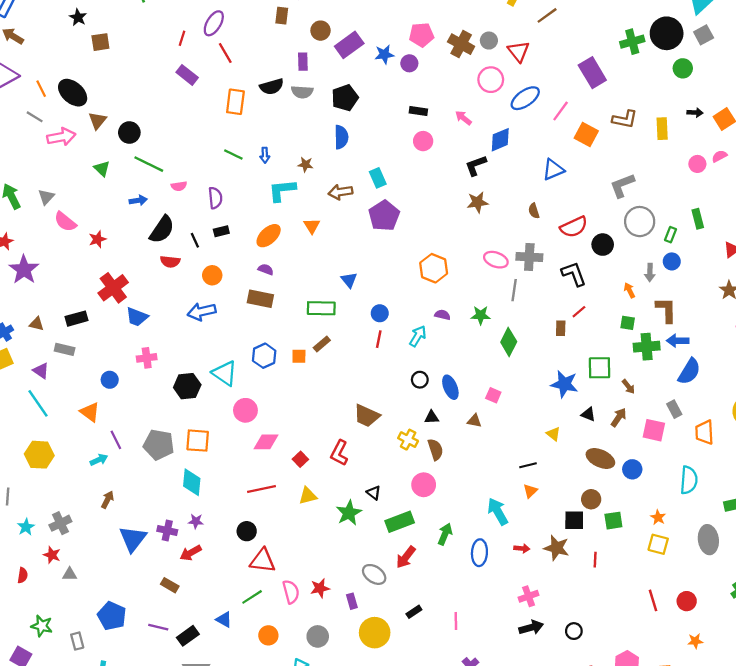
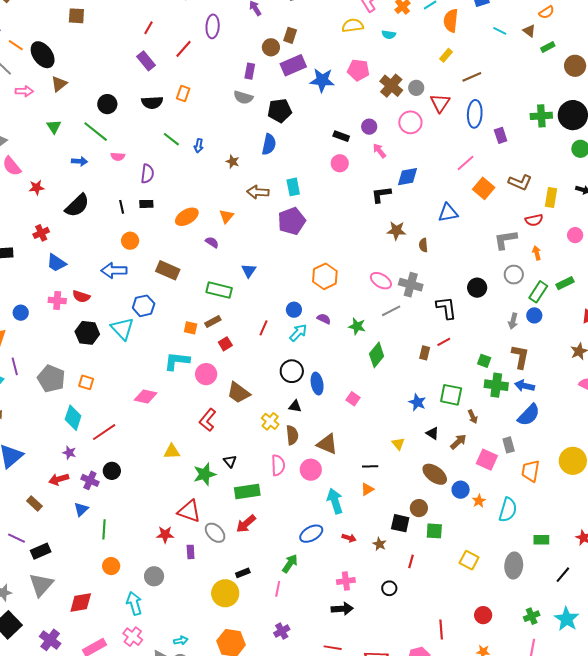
brown rectangle: (282, 16) -> (290, 35), moved
purple ellipse: (214, 23) -> (213, 26), moved, turned -40
red line: (225, 53) -> (183, 49), turned 60
blue star: (384, 54) -> (322, 80), size x1.4
purple circle: (409, 63) -> (369, 127), moved
purple rectangle: (592, 73) -> (501, 135), size x0.6
black semicircle: (272, 87) -> (152, 102), moved
orange line: (41, 89) -> (16, 45), turned -42
blue ellipse: (525, 98) -> (475, 114), moved, turned -64
orange rectangle: (235, 102) -> (183, 93), size x0.7
black circle: (129, 133) -> (107, 104), moved
pink arrow: (61, 137) -> (24, 91), size x0.7
cyan L-shape: (282, 190) -> (177, 361), moved
brown star: (477, 202) -> (396, 231), moved
green rectangle: (698, 219) -> (565, 283), turned 66
gray circle: (640, 222) -> (514, 275), size x0.7
red semicircle: (574, 227) -> (534, 220), moved, size x0.7
black semicircle: (162, 230) -> (77, 206), moved
green rectangle: (670, 235) -> (538, 292), size x1.5
red semicircle: (170, 262) -> (81, 296), moved
purple semicircle: (266, 269) -> (212, 242), moved
red cross: (113, 288) -> (41, 233), size x0.6
gray line: (514, 290) -> (391, 311), turned 42
orange arrow: (629, 290) -> (537, 253), moved
blue circle: (380, 313) -> (294, 310), moved
blue hexagon: (264, 356) -> (144, 306), moved
black circle: (420, 380) -> (292, 371), size x1.5
blue star: (564, 384) -> (417, 402), size x0.7
pink circle: (245, 410) -> (206, 374), moved
brown triangle: (474, 421) -> (327, 444), moved, size x1.6
orange square: (198, 441) -> (86, 382), size x0.7
red square: (300, 459) -> (225, 344), moved
pink circle: (424, 485) -> (311, 470), moved
red line: (261, 489) -> (104, 432), moved, turned -35
orange star: (658, 517) -> (479, 501), moved
purple cross: (167, 530) -> (90, 480), moved
green arrow: (445, 534) -> (290, 564), moved
brown star: (556, 548) -> (379, 544), size x0.6
blue ellipse: (479, 553) -> (311, 534), turned 45
red triangle: (263, 561) -> (189, 511), moved
pink semicircle: (291, 592) -> (278, 465), moved
green line: (252, 597) -> (104, 529), turned -66
red line: (653, 600) -> (441, 629), moved
blue triangle: (224, 620) -> (81, 509), moved, turned 35
black circle: (574, 631) -> (389, 588), moved
yellow circle: (375, 633) -> (225, 593), moved

